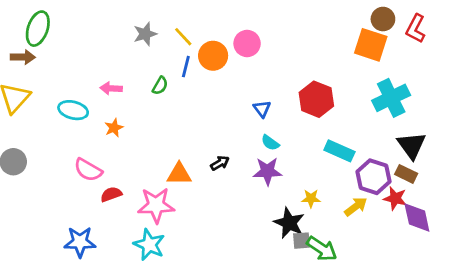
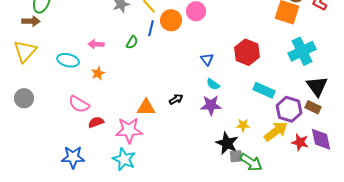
red star: (395, 198) -> (300, 142), moved
yellow arrow: (356, 207) -> (276, 131), size x1.4

